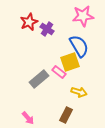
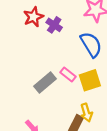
yellow square: (70, 62) -> (90, 80), moved
yellow arrow: (79, 92) -> (86, 113), moved, turned 56

